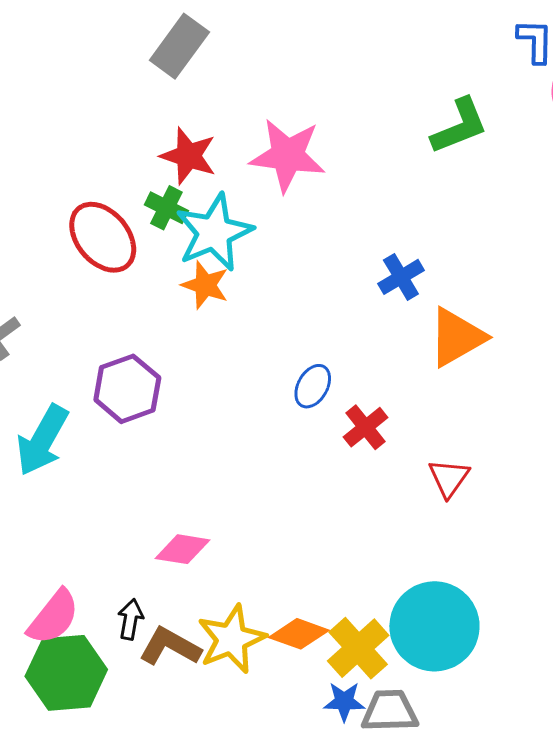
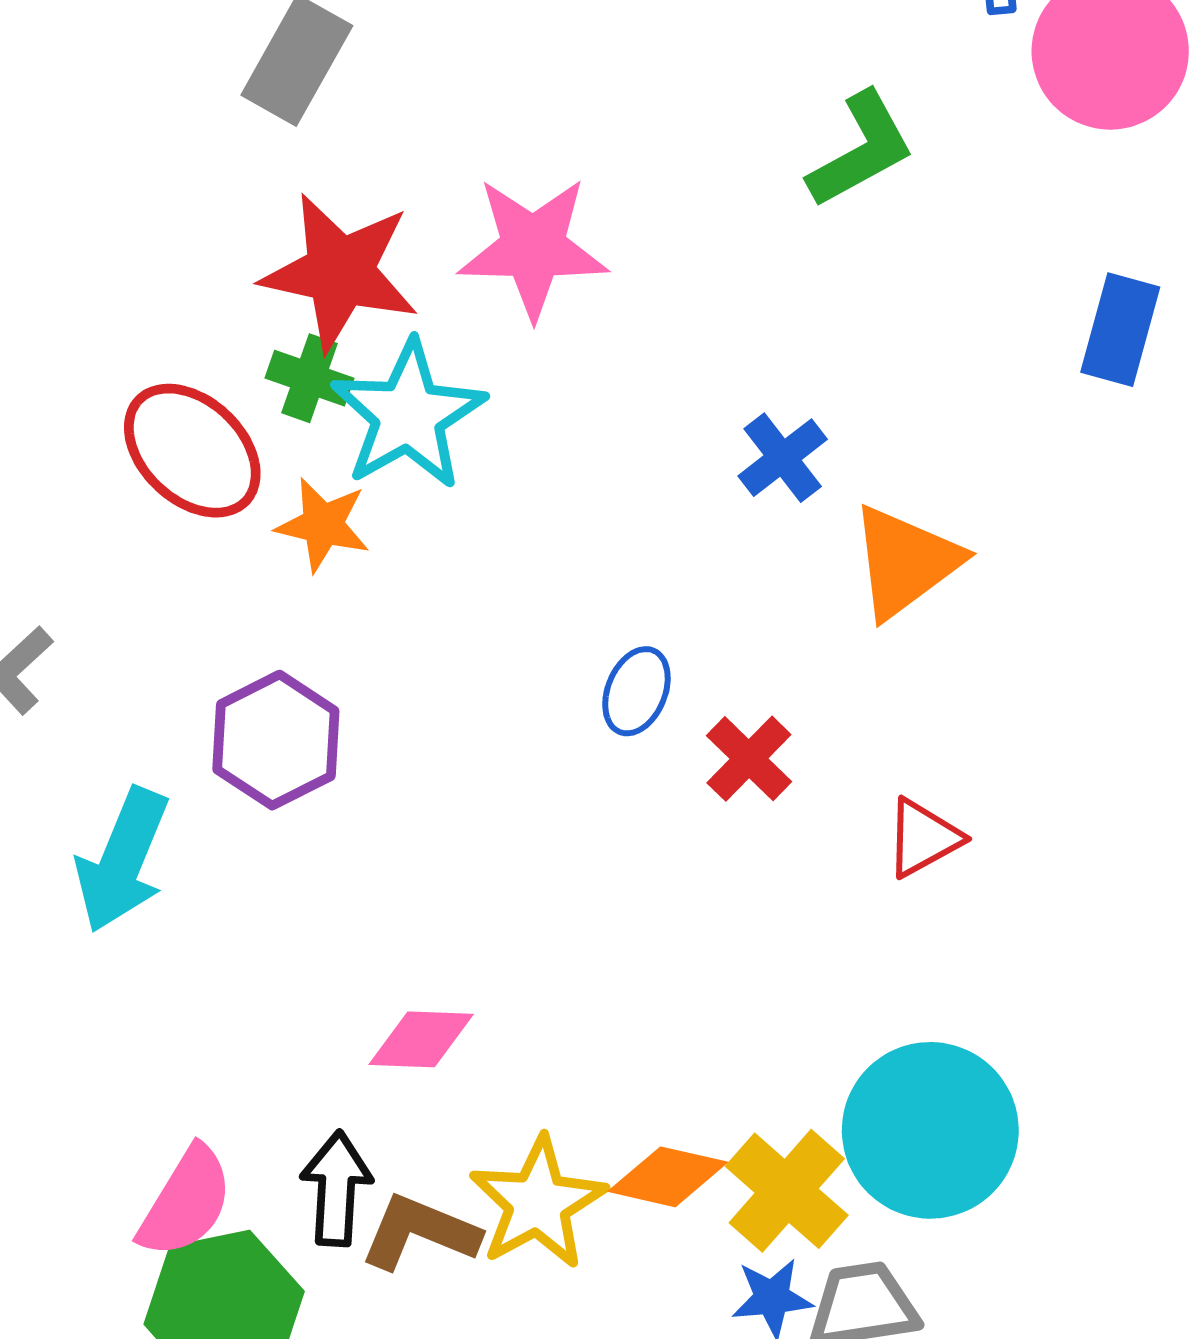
red star: (188, 156) -> (340, 272), size x1.4
orange star: (205, 285) -> (323, 525), moved
red triangle: (449, 478) -> (923, 838), turned 33
black arrow: (130, 619) -> (336, 1188), size x1.4

